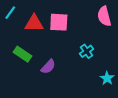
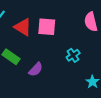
red triangle: (34, 23) -> (23, 27), turned 30

